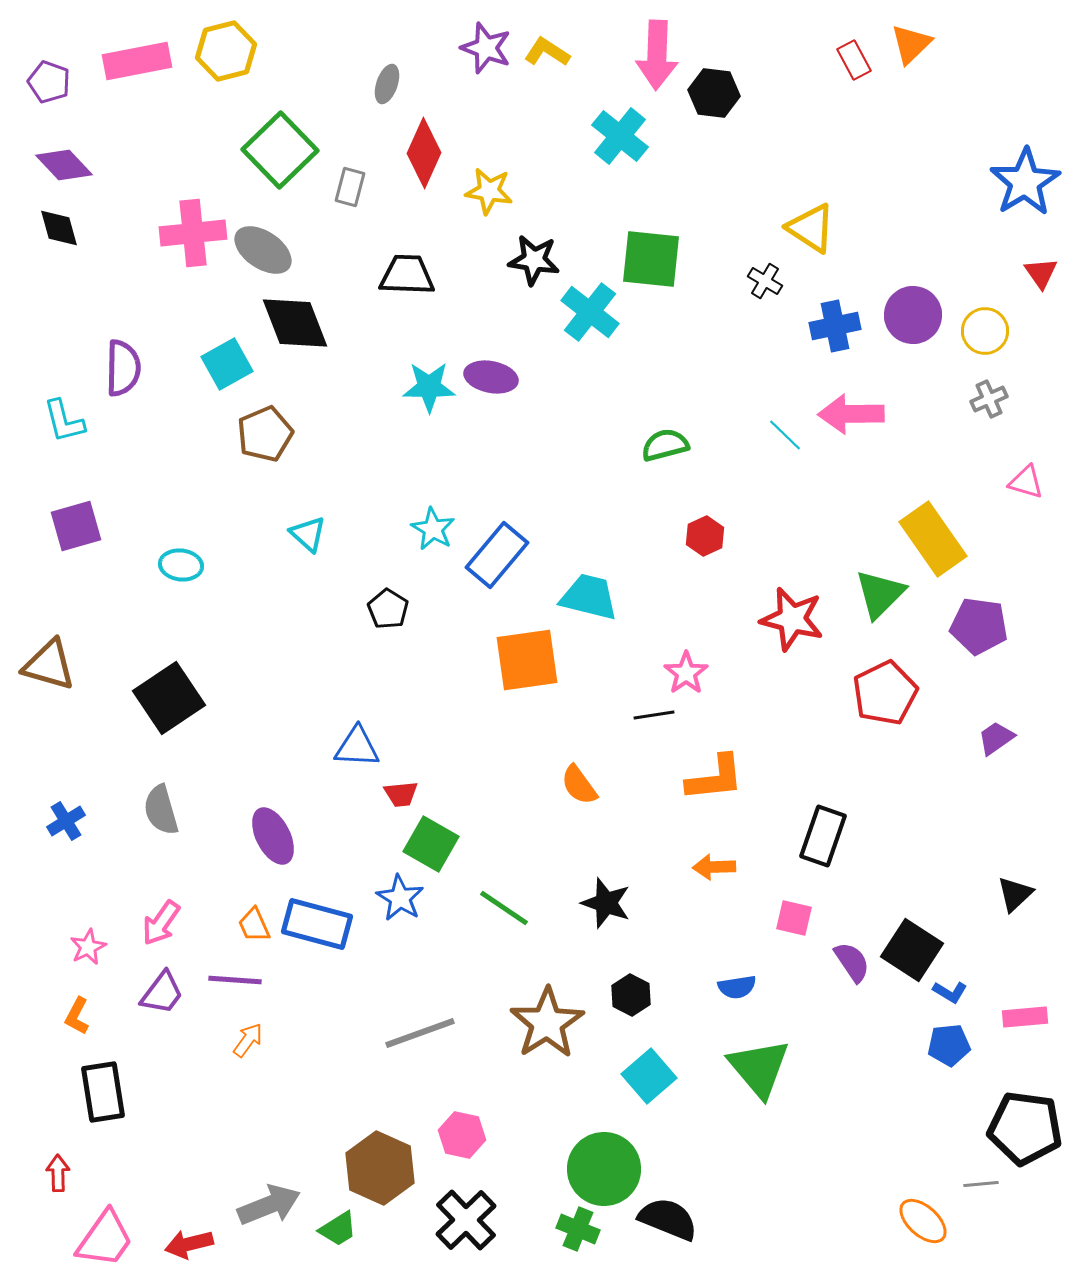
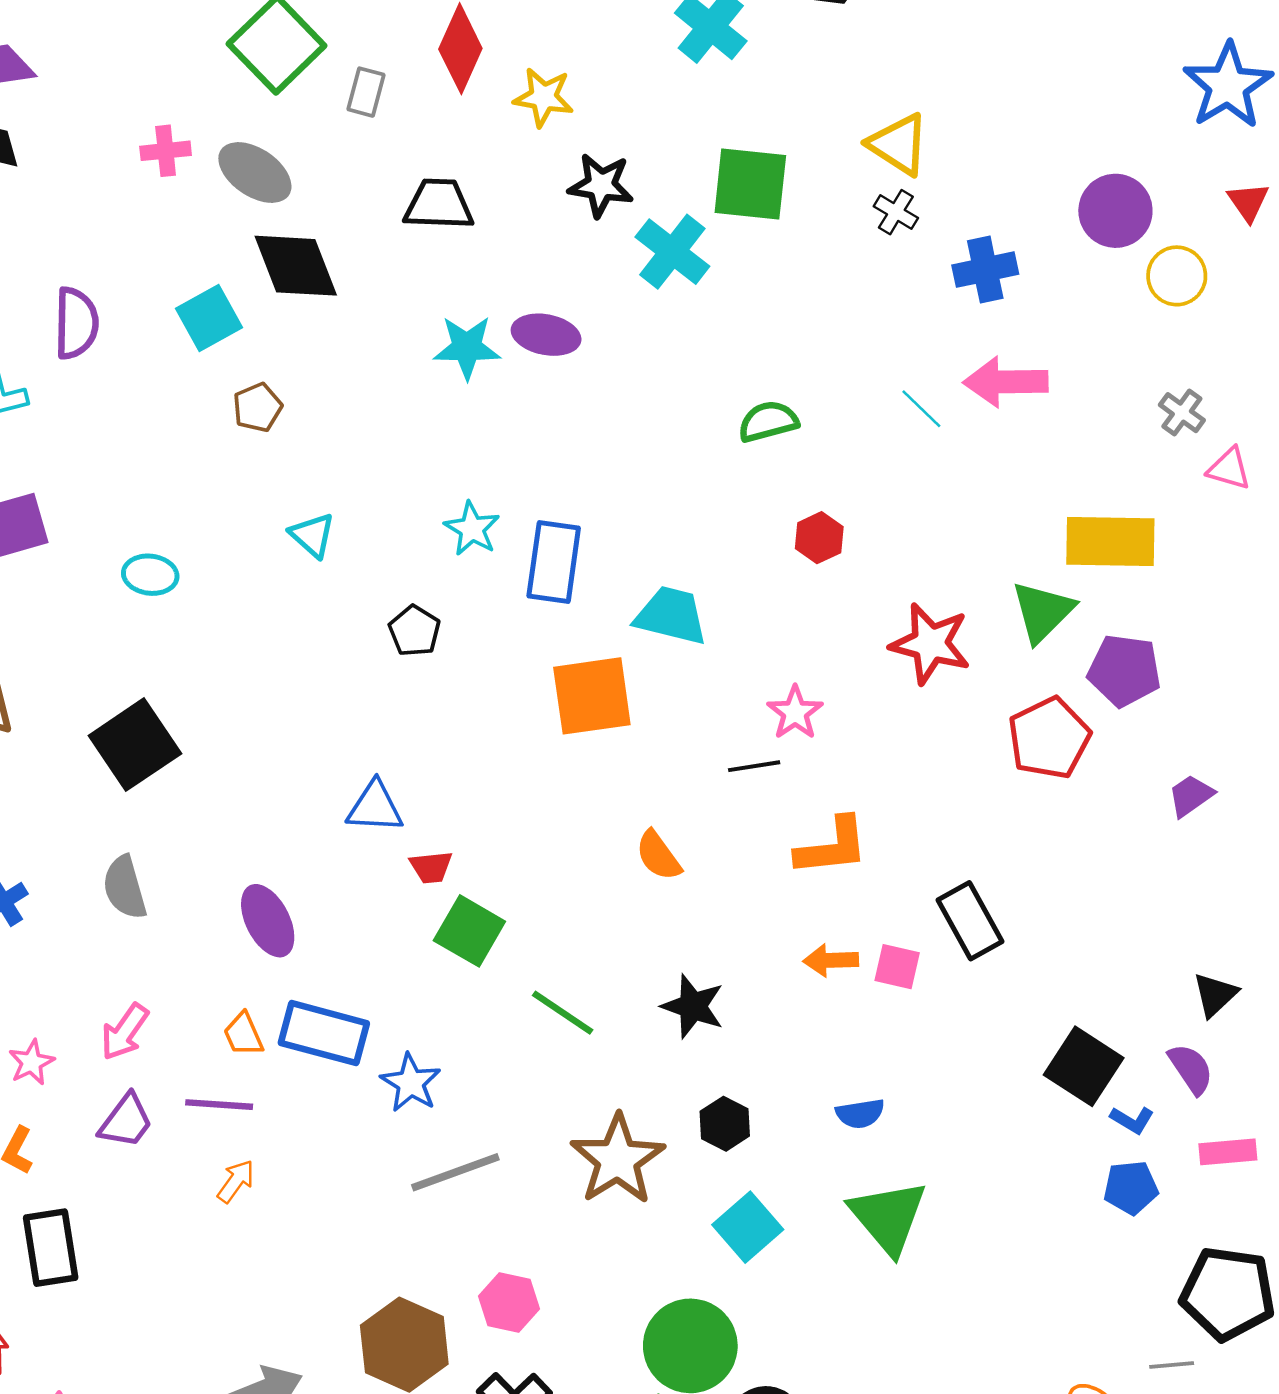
yellow triangle: (811, 228) -> (898, 144), moved
pink cross: (193, 233) -> (166, 151), size x0.6
purple circle: (913, 315) -> (1115, 211), moved
gray cross: (989, 399) -> (1182, 413), moved, turned -30
brown pentagon: (265, 434) -> (257, 407), size x0.7
yellow rectangle: (933, 539) -> (1110, 541), turned -54
blue rectangle: (497, 555) -> (554, 562), turned -32
purple pentagon: (979, 626) -> (1124, 670), moved
black rectangle: (823, 836) -> (970, 921), turned -48
blue star: (400, 898) -> (411, 1083), moved
pink square: (794, 918) -> (897, 967), moved
purple semicircle: (852, 962) -> (1191, 1069), moved

